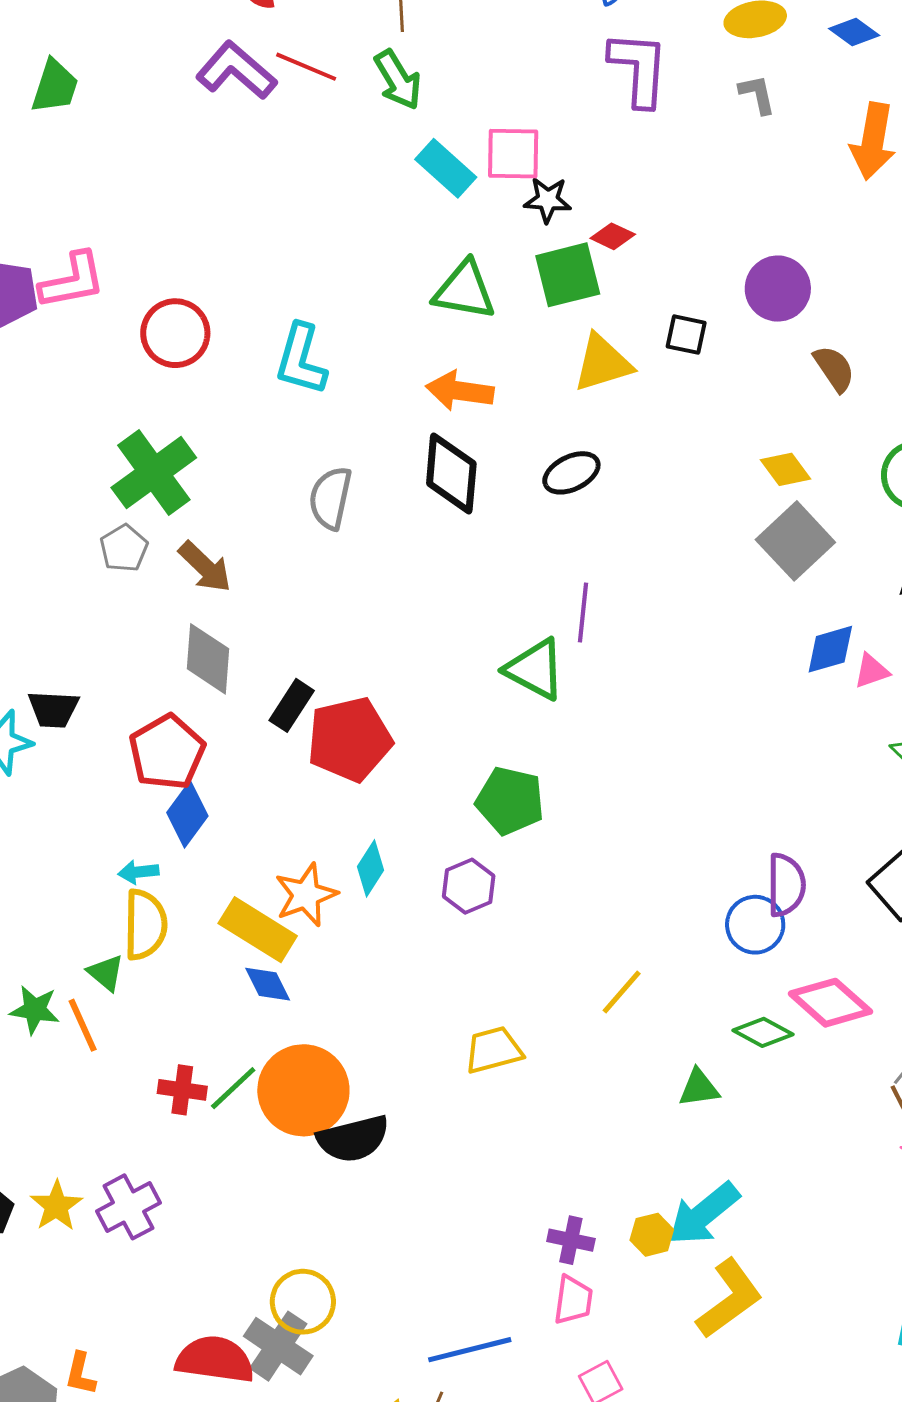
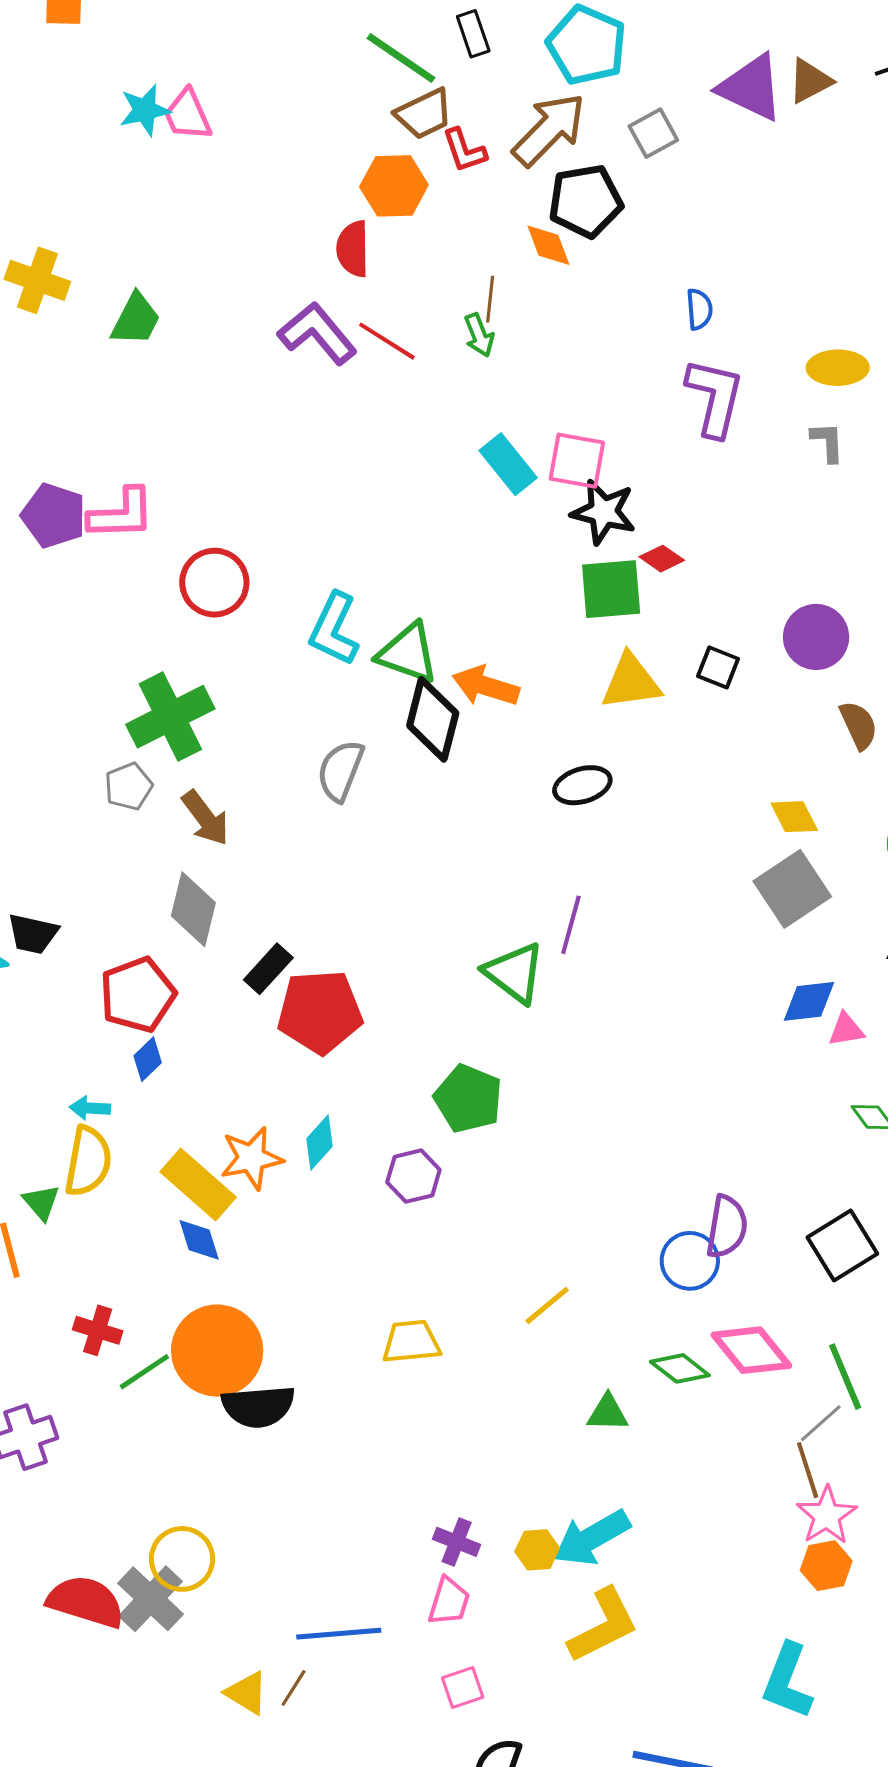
green arrow: (398, 80) -> (479, 335), moved, size x0.7
black star: (548, 200) -> (603, 512), size x1.4
green triangle: (464, 290) -> (408, 653), moved
black diamond: (451, 473) -> (433, 719), moved
blue diamond: (187, 814) -> (148, 1059), size x0.7
green line: (233, 1088) -> (144, 1372), moved

